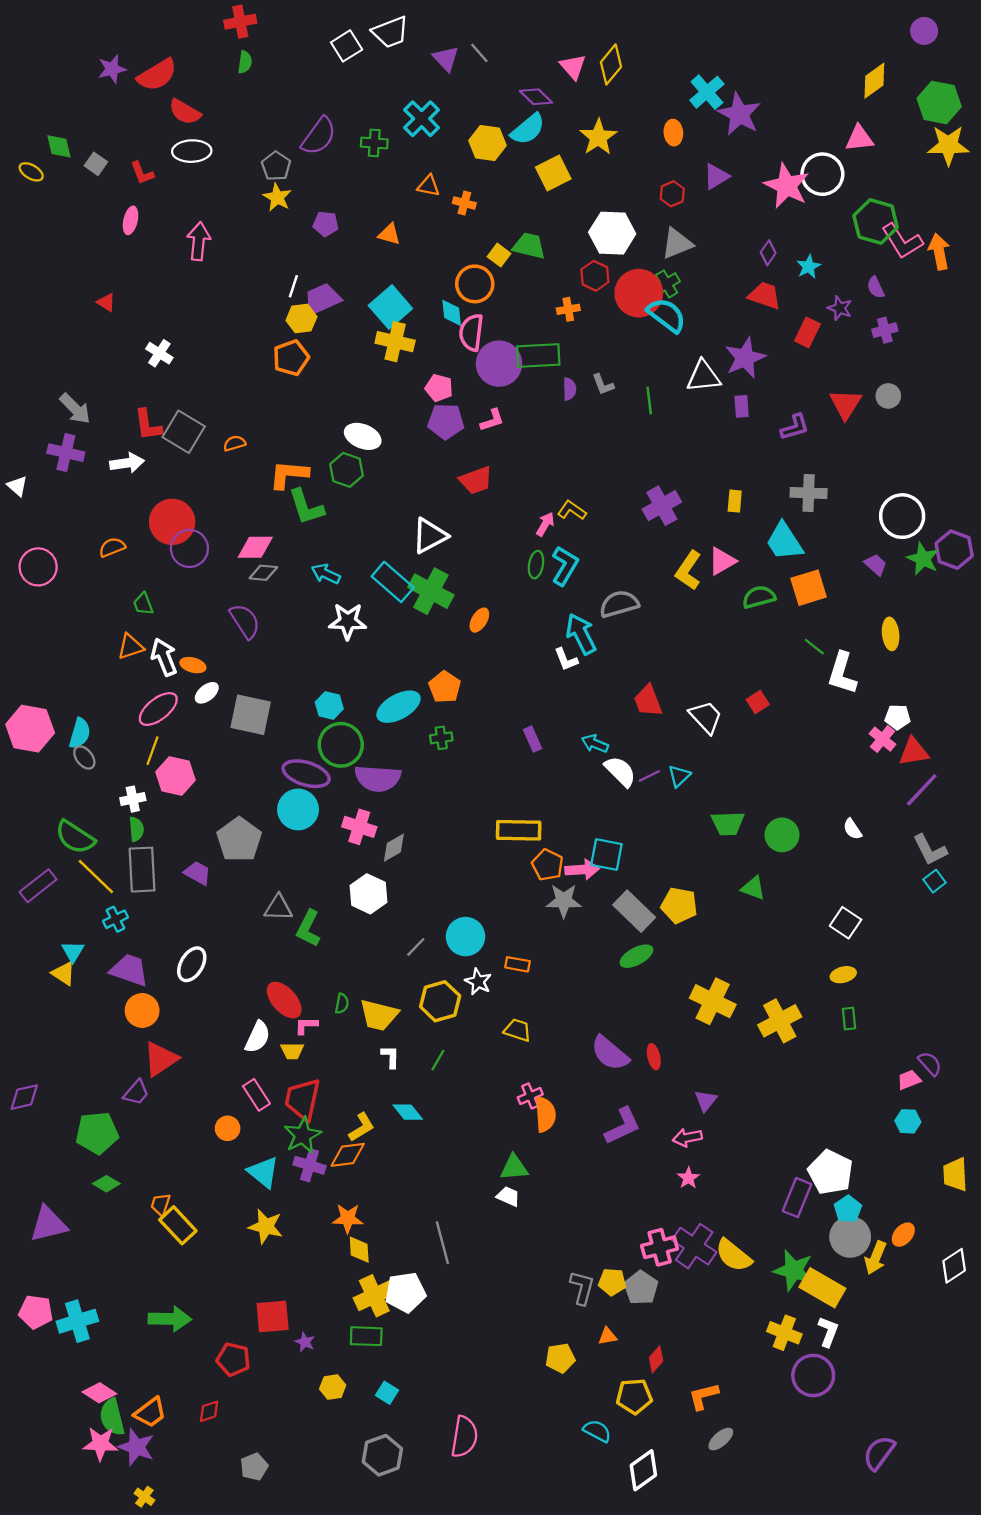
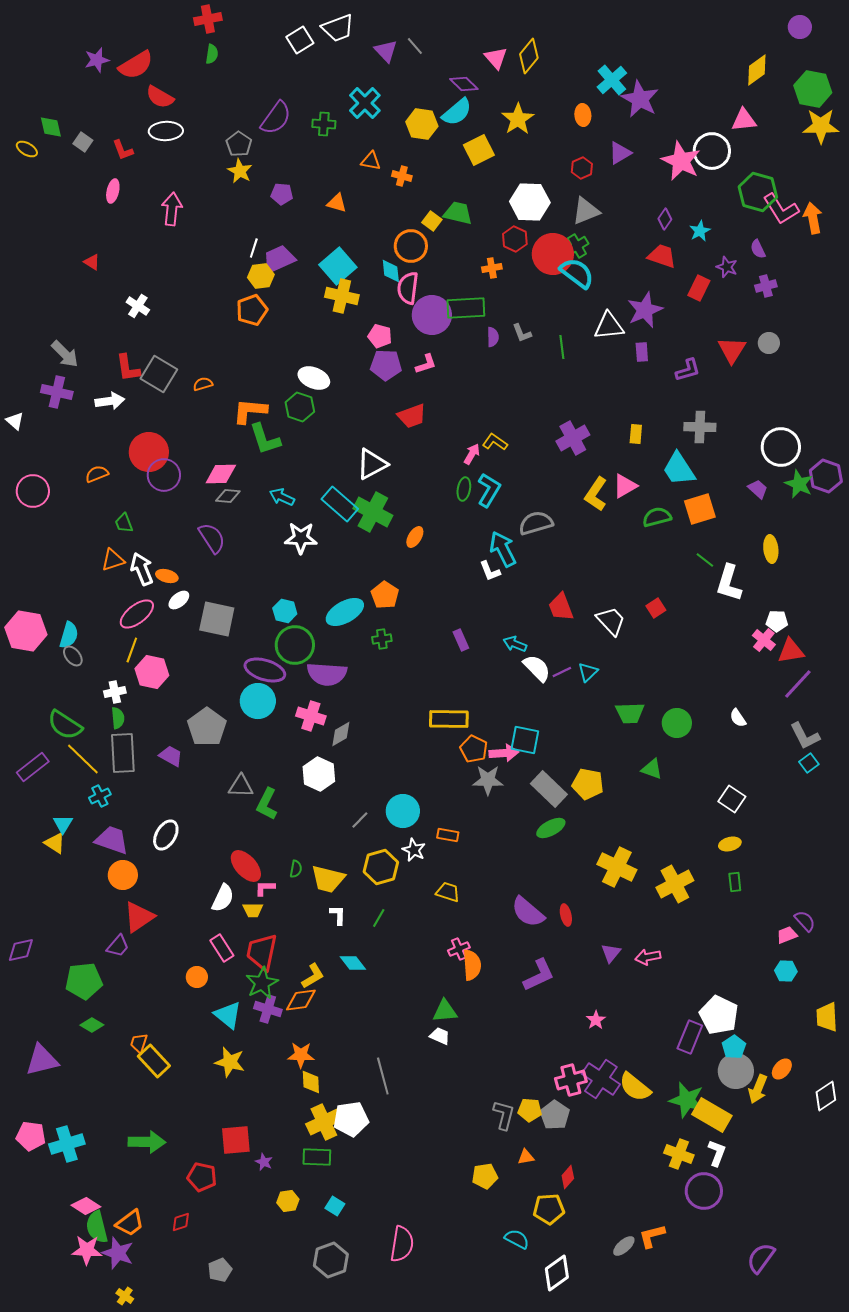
pink arrow: (687, 1138) -> (648, 957), moved
orange L-shape: (703, 1396) -> (652, 1236), moved

